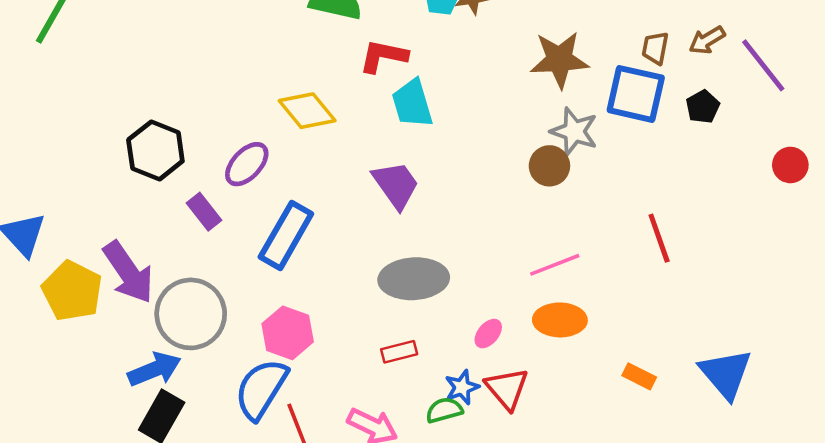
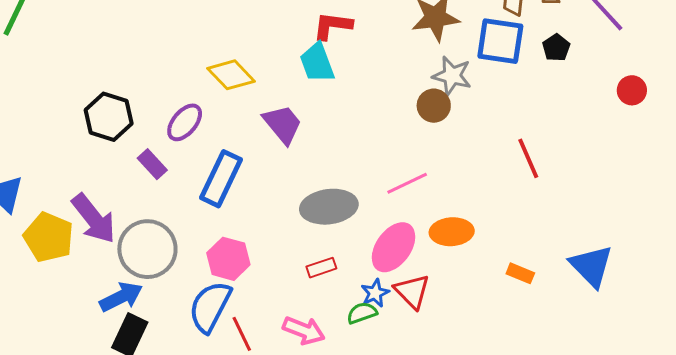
red L-shape: (383, 56) -> (332, 26), moved
purple trapezoid: (396, 185) -> (283, 124), moved
pink line: (555, 265) -> (407, 183), moved
pink ellipse: (488, 334) -> (394, 247), size x2.0

